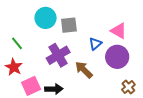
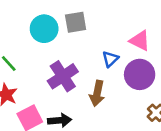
gray square: (69, 25) -> (76, 22), moved
brown arrow: (84, 70) -> (97, 93), turned -120

